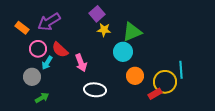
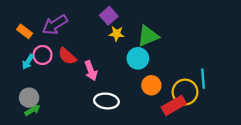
cyan arrow: (47, 63) -> (28, 62), moved
gray circle: (32, 77) -> (29, 98), moved
red rectangle: (155, 94) -> (174, 105), size x1.5
green arrow: (42, 98) -> (32, 110), moved

